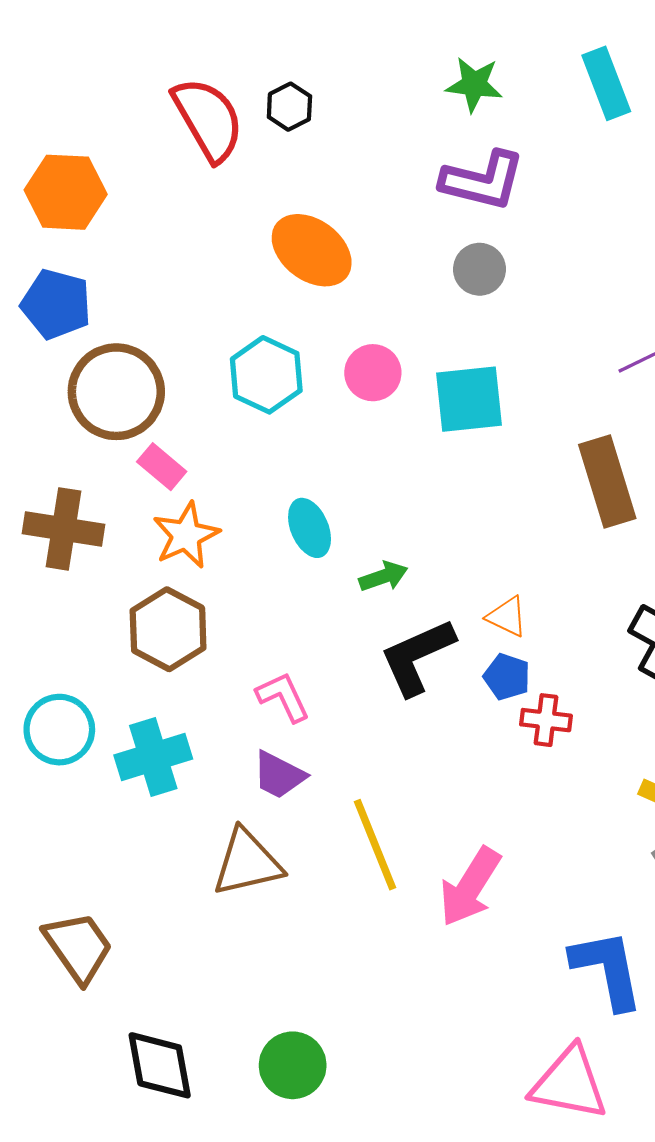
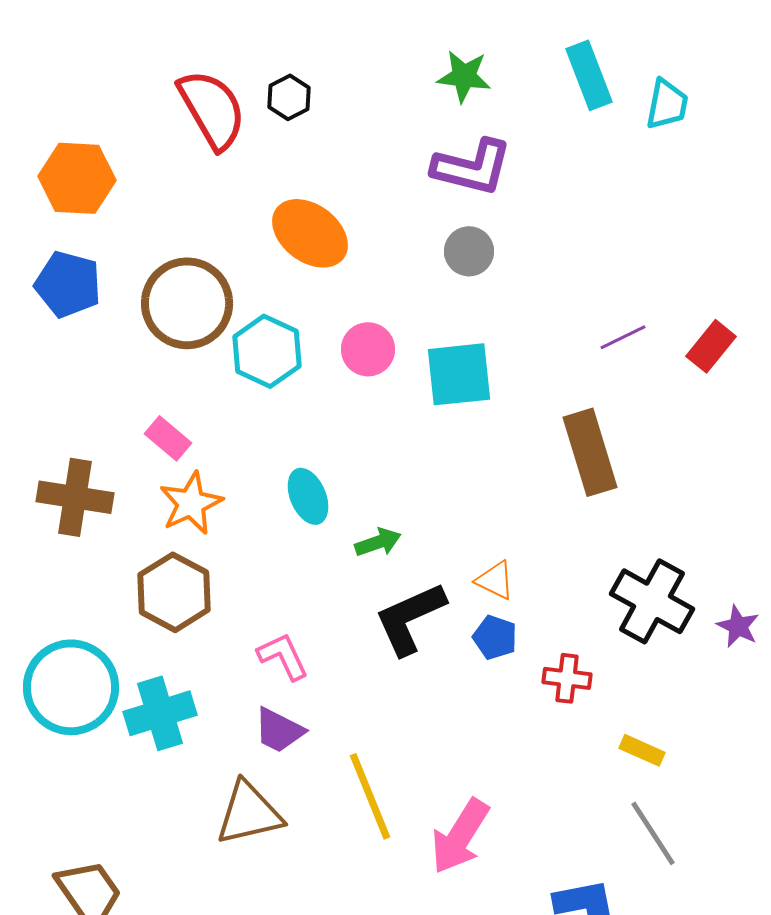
brown circle: (116, 392) -> (187, 303), moved
red cross: (546, 720) -> (567, 678), moved
cyan circle: (59, 730) -> (71, 687), size x1.4

